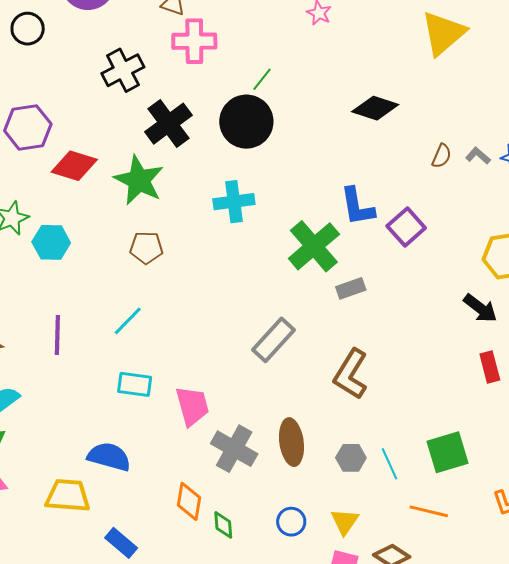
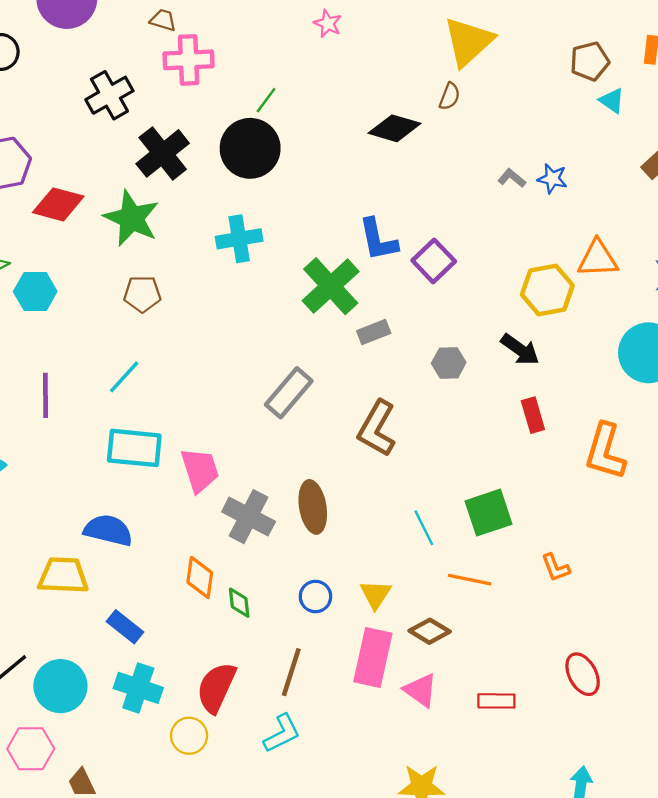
brown semicircle: (442, 156) -> (450, 96), moved
cyan rectangle: (135, 384) -> (134, 448), size x1.4
gray hexagon: (351, 458) -> (449, 363), moved

